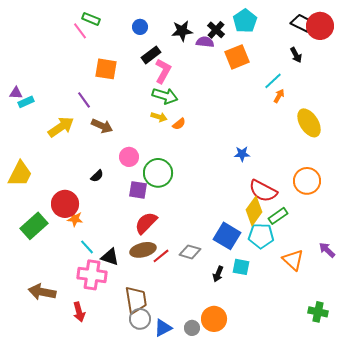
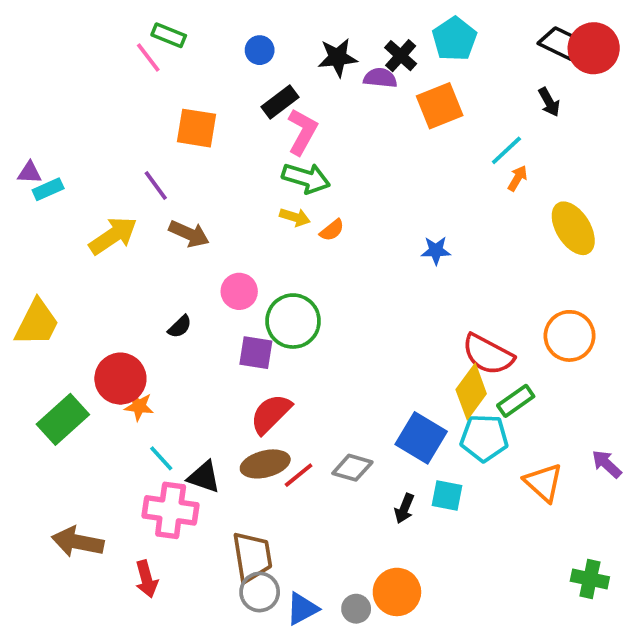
blue star: (242, 154) -> (436, 251), moved

